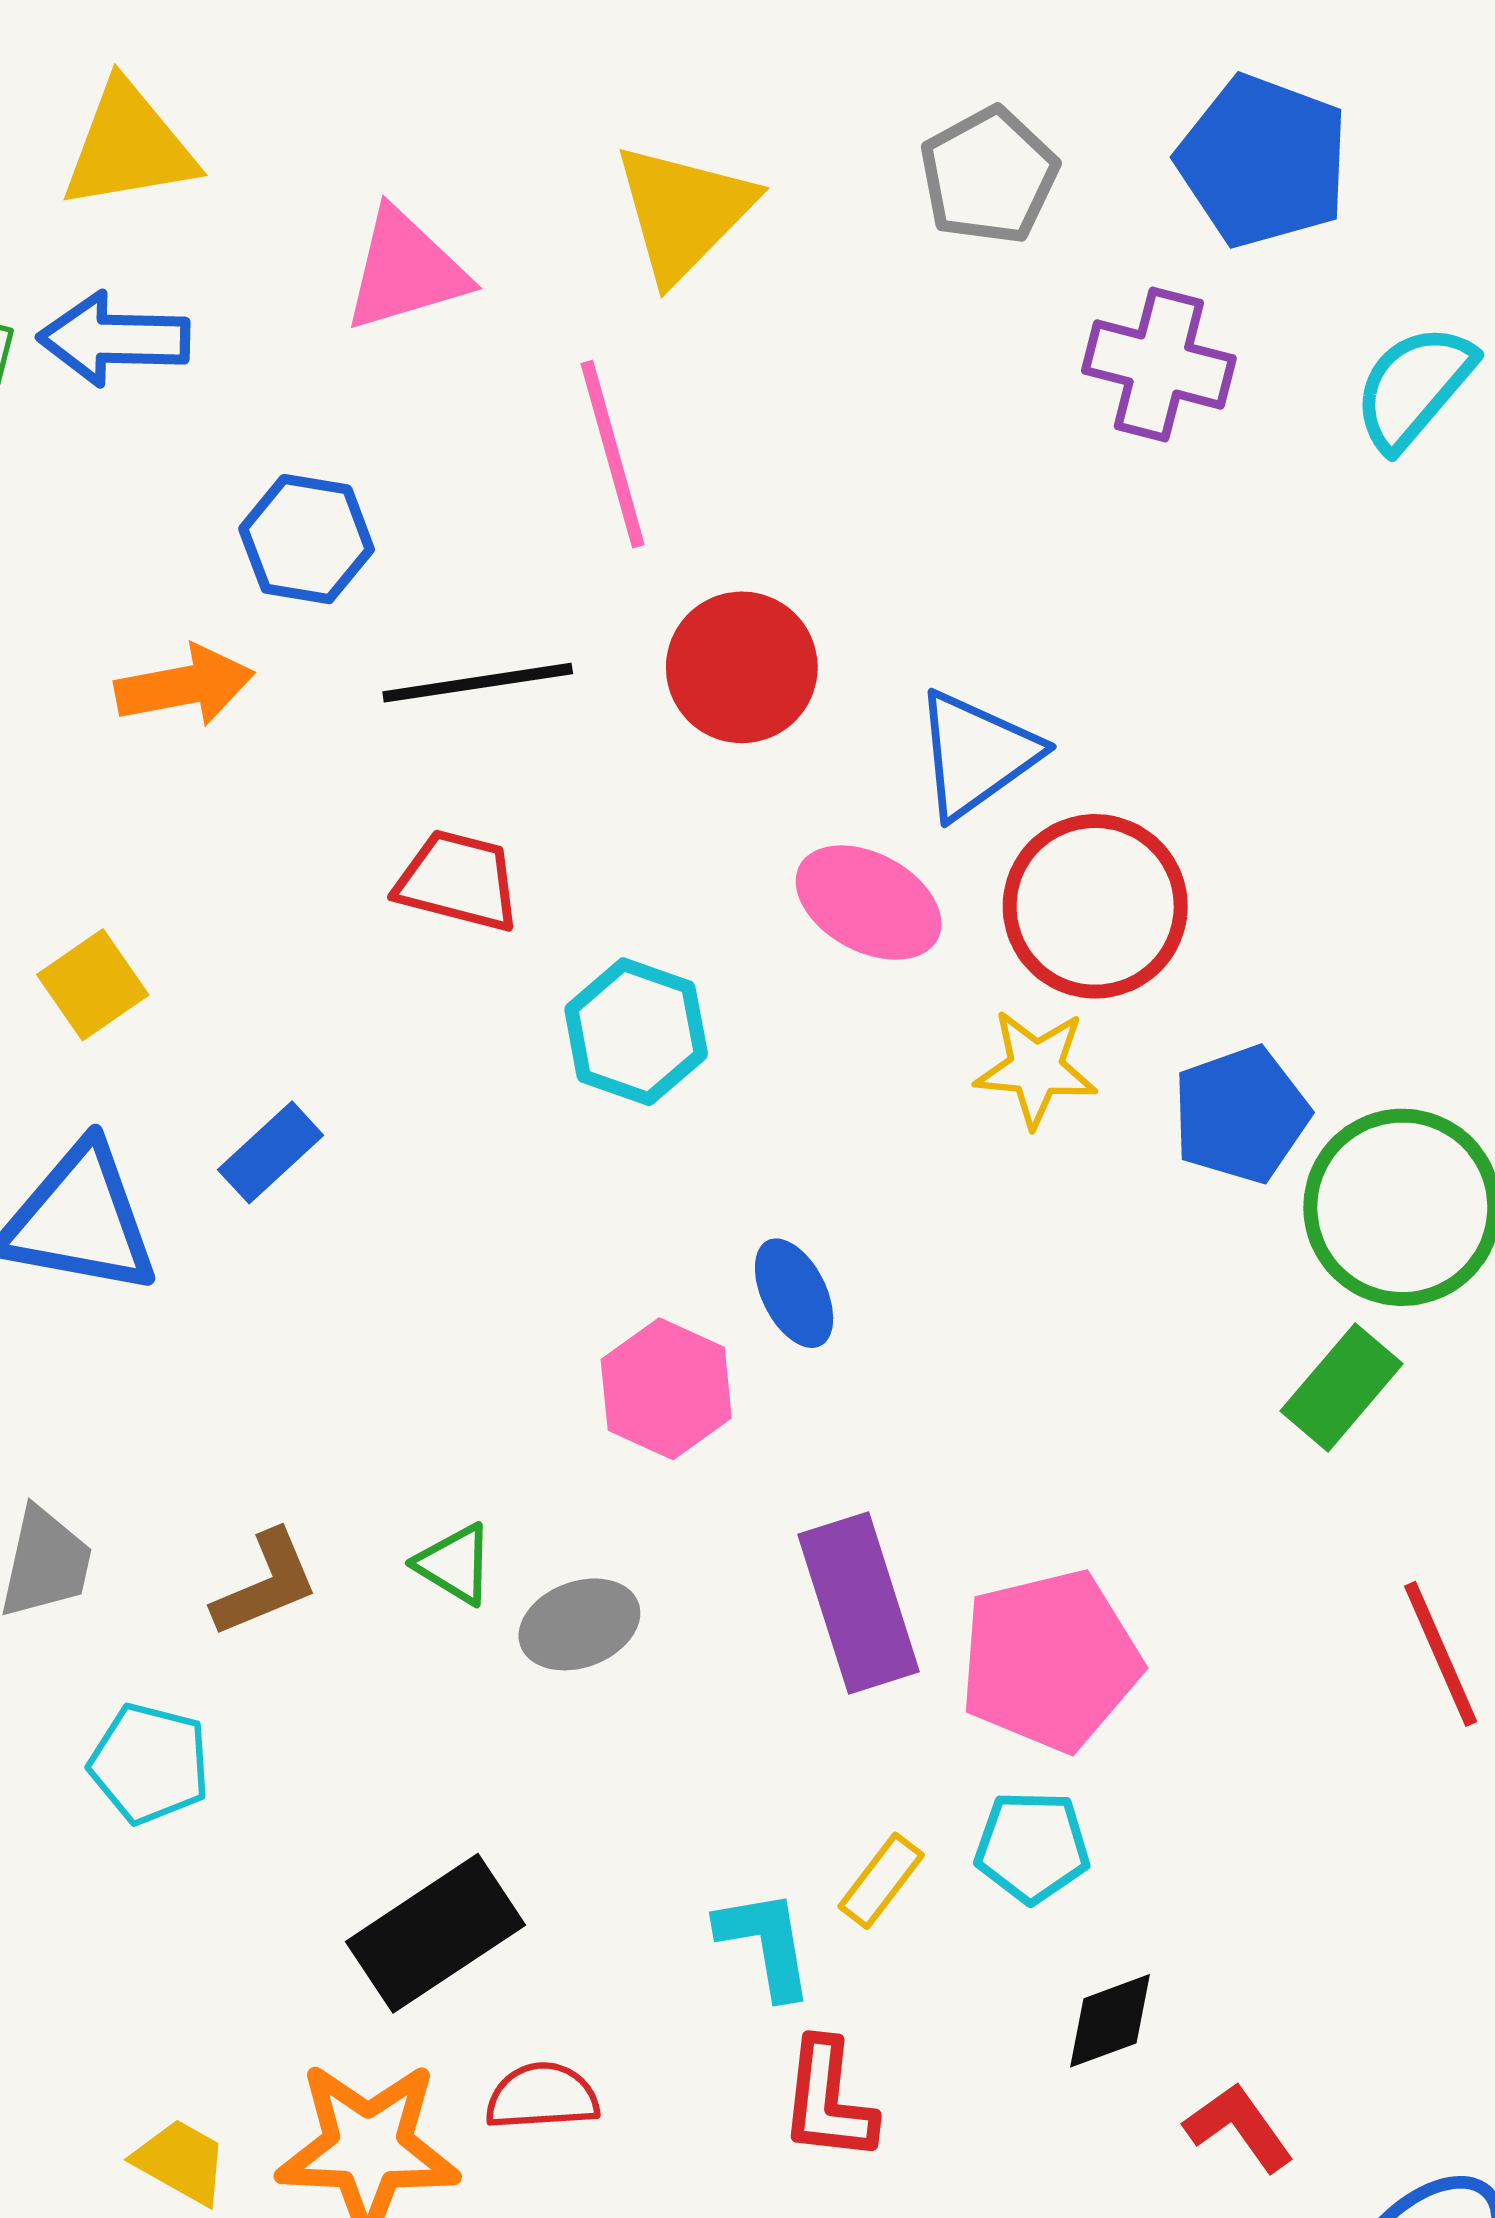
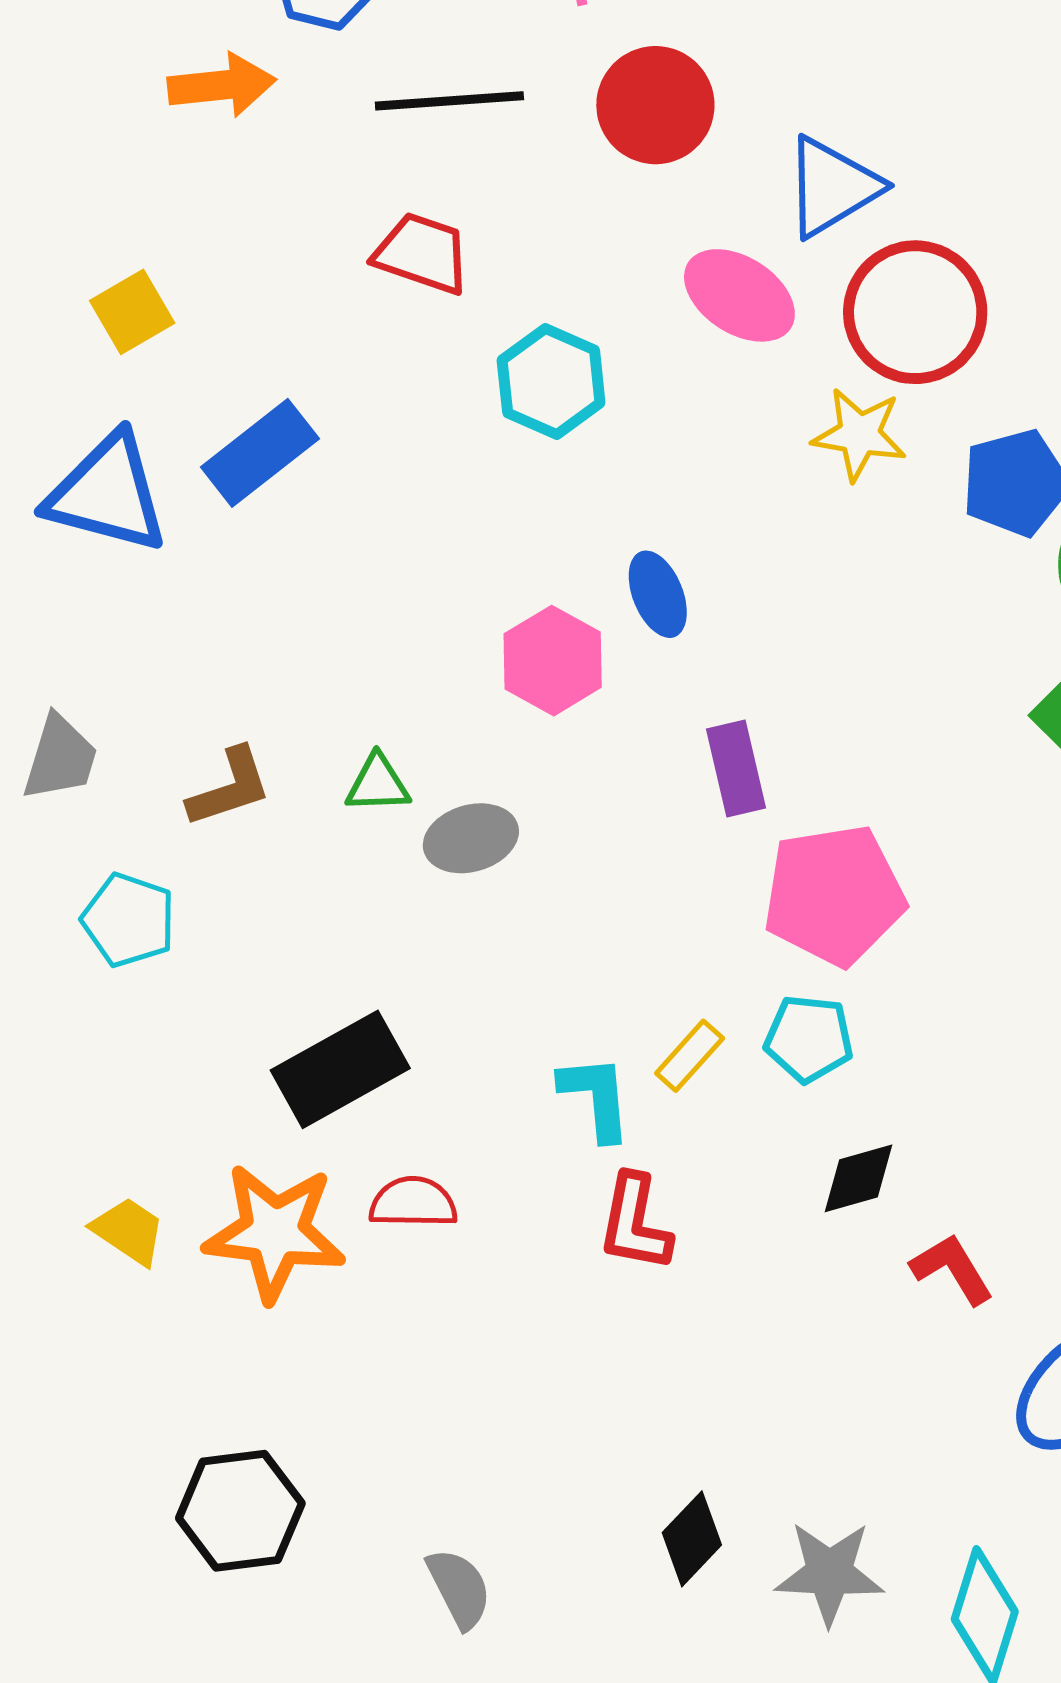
blue rectangle: (271, 1152) -> (260, 453), size x1.4
green triangle: (455, 1564) -> (378, 784), turned -38
purple rectangle: (859, 1603) -> (736, 768), moved, size x0.7

